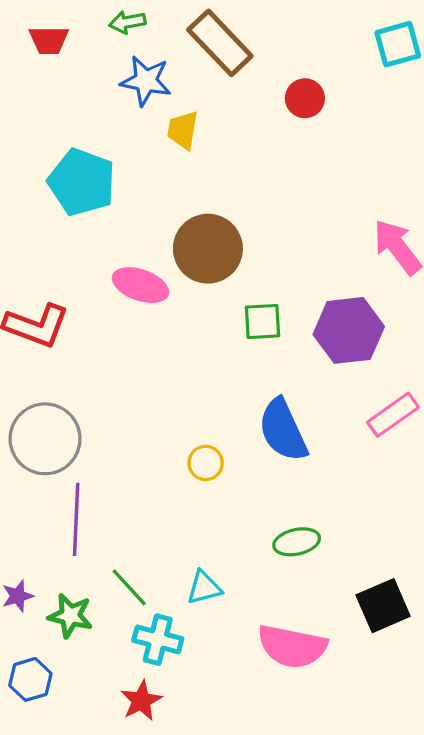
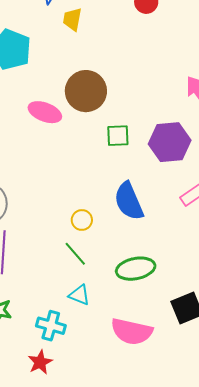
green ellipse: (297, 542) -> (136, 269), size x1.4
green line: (129, 587) -> (75, 254), moved
cyan triangle: (204, 588) -> (79, 295), turned 35

